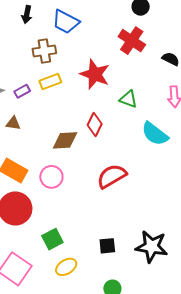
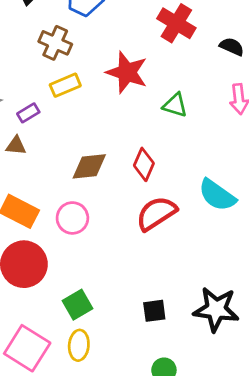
brown cross: (44, 51) -> (55, 43), turned 35
purple rectangle: (22, 91) -> (28, 113), moved
red diamond: (95, 124) -> (144, 164), moved
cyan semicircle: (155, 134) -> (217, 195), moved
yellow ellipse: (66, 267) -> (79, 345), moved, turned -50

